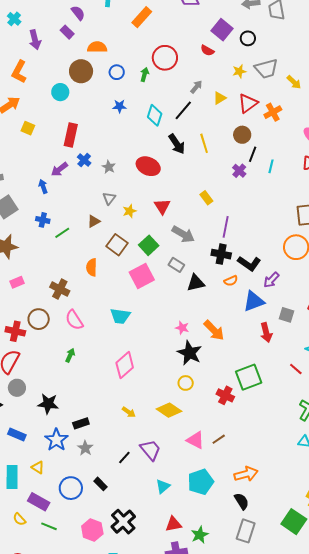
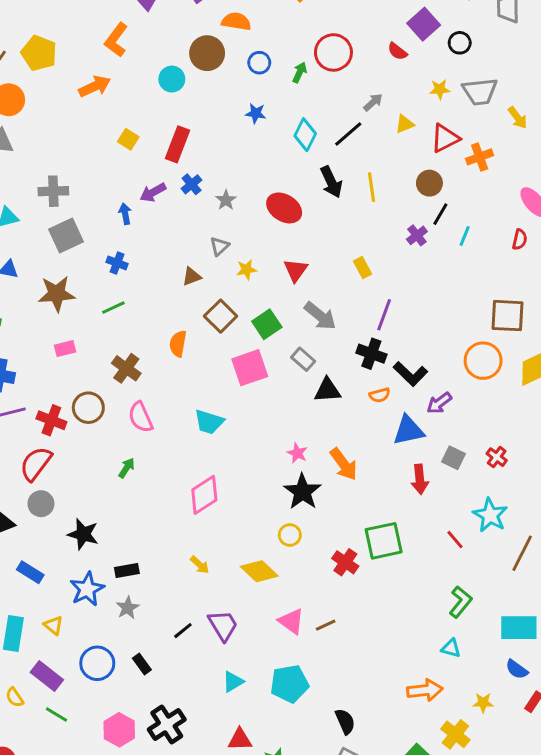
yellow square: (28, 128) -> (128, 139), moved
green line: (62, 233) -> (113, 308), moved
orange arrow: (246, 474) -> (425, 690), moved

